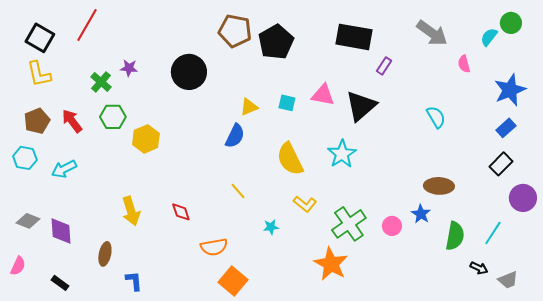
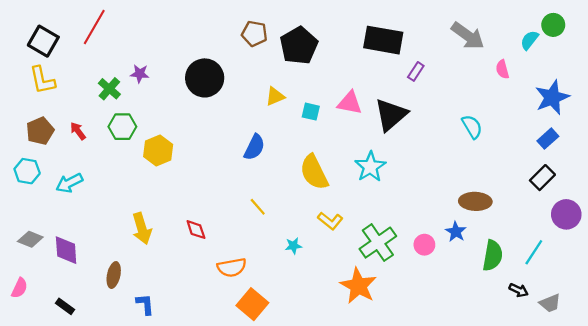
brown pentagon: (235, 31) -> (254, 34), size x0.7
yellow triangle: (249, 107) -> (275, 96), moved
red arrow: (72, 121) -> (78, 131), size x0.7

